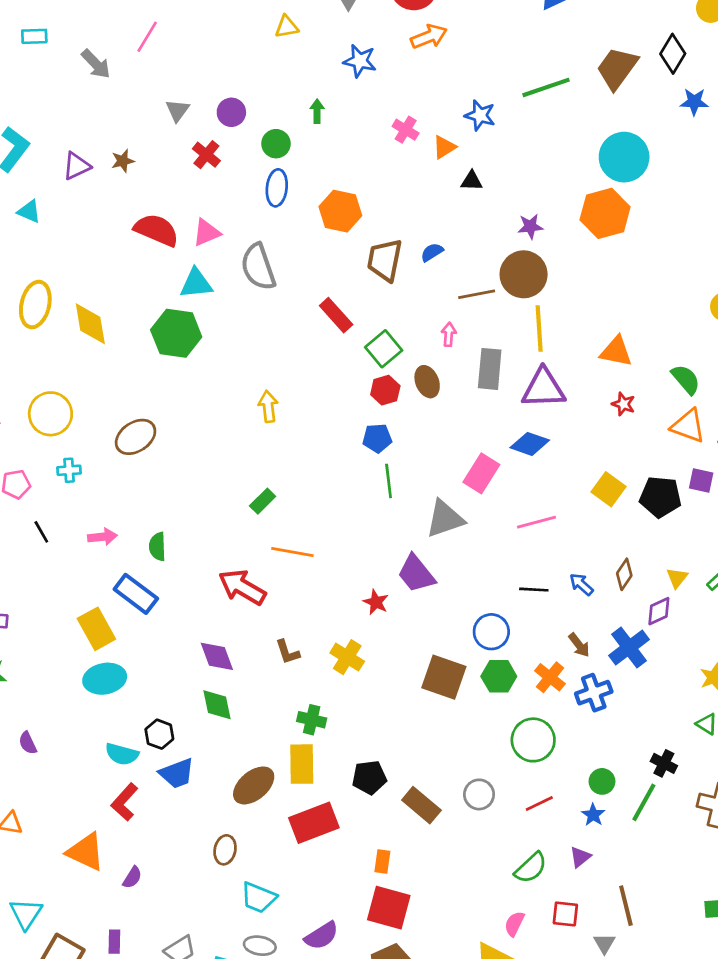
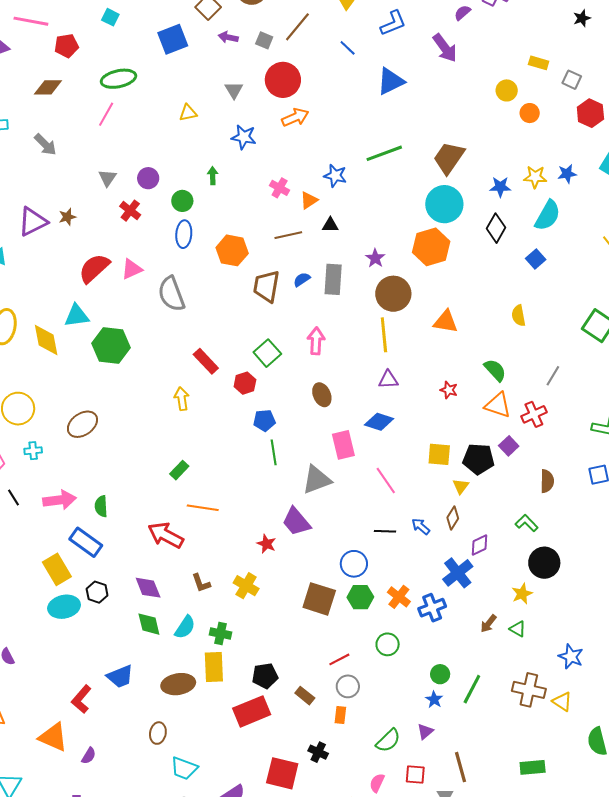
pink line: (147, 37) -> (106, 114), moved
black diamond: (673, 54) -> (496, 228), moved
brown trapezoid: (617, 68) -> (449, 158), moved
blue star: (694, 102) -> (500, 187), moved
purple triangle: (76, 166) -> (33, 222), size x1.4
purple star: (530, 226) -> (375, 258), turned -30
red semicircle: (156, 230) -> (94, 268), turned -64
brown circle: (524, 274) -> (393, 294), moved
cyan triangle: (196, 284) -> (77, 316), moved
brown line: (477, 294) -> (288, 235), moved
red rectangle: (336, 315) -> (206, 361), moved
pink arrow: (449, 334) -> (316, 341), size x1.5
orange triangle: (616, 351) -> (446, 322), moved
gray rectangle: (490, 369) -> (333, 279), moved
brown ellipse: (427, 382) -> (322, 395), moved
purple triangle: (543, 388) -> (388, 380), size x0.6
red hexagon: (385, 390) -> (245, 383), moved
pink rectangle: (481, 473) -> (343, 445), turned -44
purple square: (701, 481) -> (509, 446), turned 36
yellow square: (608, 489) -> (439, 454), turned -30
pink line: (536, 522) -> (386, 480), turned 72
pink arrow: (102, 537) -> (60, 500), size x1.5
yellow triangle: (677, 578) -> (461, 486), moved
brown arrow: (579, 645) -> (488, 624), moved, turned 78
black hexagon: (159, 734) -> (97, 592), moved
green circle: (533, 740) -> (388, 644), size x0.7
cyan semicircle: (122, 754) -> (185, 627), moved, turned -70
black cross: (664, 763) -> (318, 752), moved
brown ellipse: (254, 785) -> (178, 684), turned 32
red line: (539, 804) -> (339, 659), moved
brown rectangle: (421, 805) -> (305, 696), size x0.7
red rectangle: (314, 823) -> (252, 711), moved
orange rectangle: (382, 862) -> (340, 715), moved

